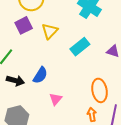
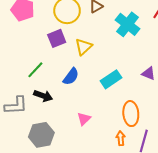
cyan rectangle: (80, 47) -> (111, 79), moved
blue semicircle: (40, 75) -> (71, 77), moved

